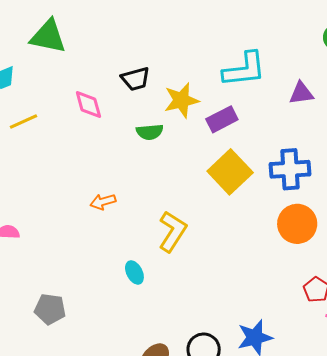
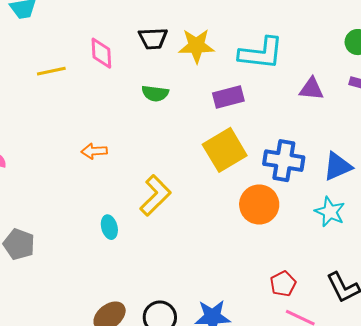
yellow star: (181, 100) -> (196, 46), moved
yellow line: (24, 122) -> (51, 71), moved
orange circle: (297, 224) -> (259, 205), moved

